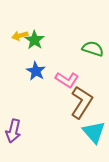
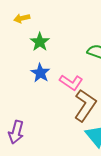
yellow arrow: (20, 36) -> (22, 18), moved

